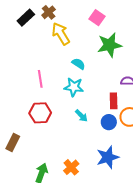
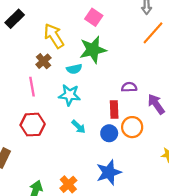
brown cross: (49, 12) -> (43, 61), moved
green star: (109, 45) -> (93, 50), moved
cyan semicircle: (78, 64) -> (74, 69), turned 136

